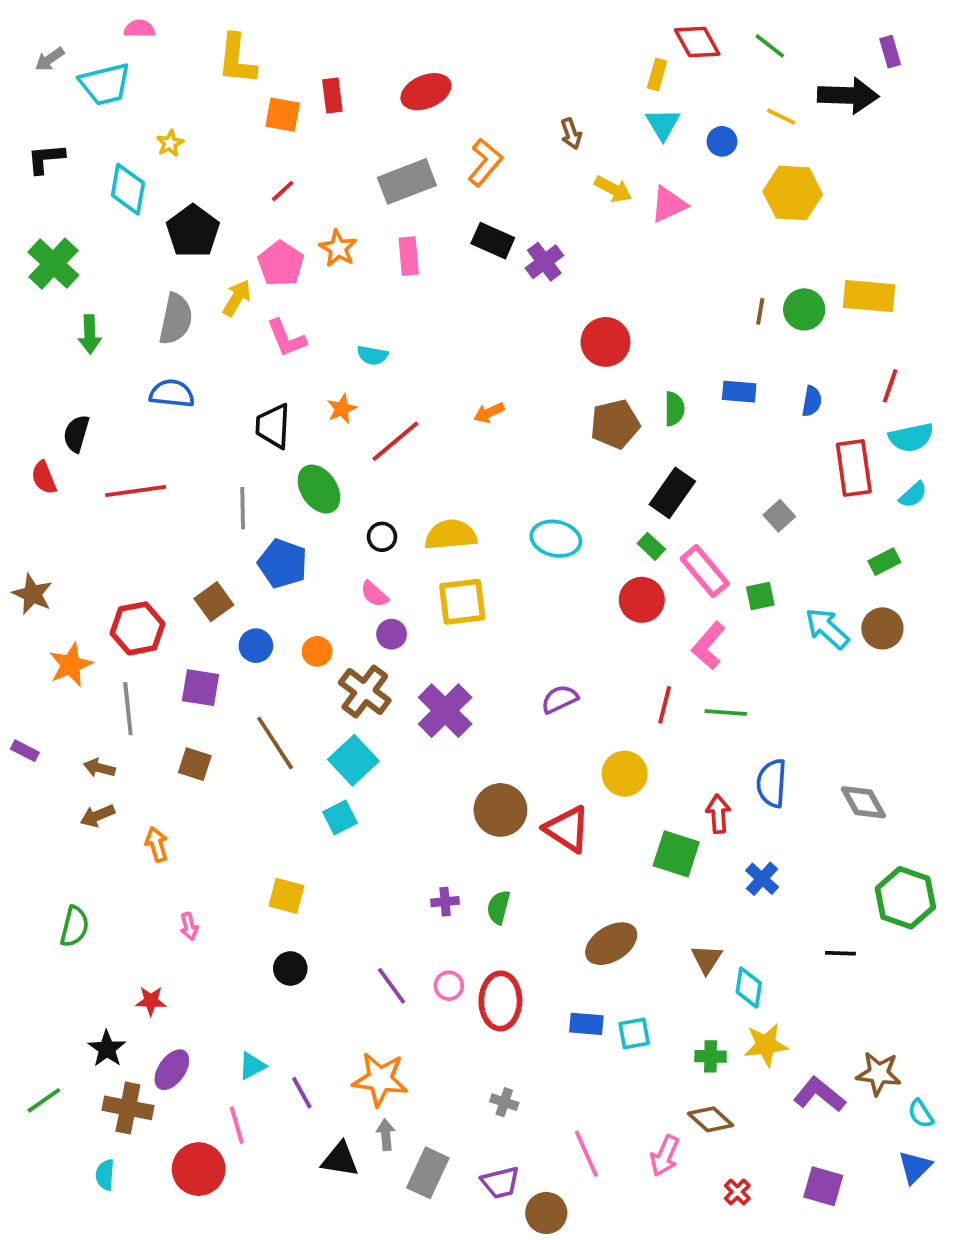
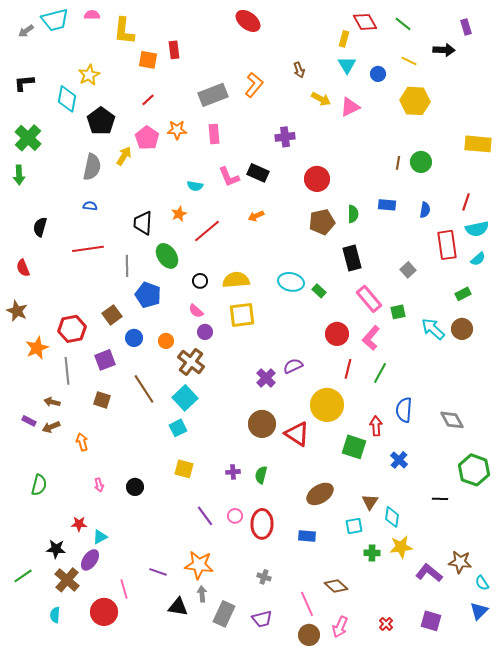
pink semicircle: (139, 29) -> (92, 15), moved
cyan trapezoid: (105, 84) -> (55, 20), moved
red ellipse: (426, 92) -> (248, 21), moved, turned 60
black arrow: (848, 96) -> (444, 50), size x0.7
yellow star: (170, 143) -> (89, 75), size x1.5
black rectangle: (493, 241) -> (258, 173), moved
orange star: (338, 248) -> (177, 130), turned -30
purple cross: (544, 262) -> (285, 137), turned 30
yellow rectangle: (869, 296) -> (478, 144), moved
green arrow: (90, 334) -> (19, 175), moved
pink L-shape: (286, 338) -> (229, 177), moved
blue semicircle: (172, 394) -> (90, 206), size x0.6
red semicircle: (44, 478) -> (23, 268), moved
red line: (136, 491) -> (88, 249), moved
black rectangle: (672, 493) -> (352, 258), turned -50
green rectangle: (651, 546) -> (319, 291), moved
red circle: (642, 600) -> (337, 334), moved
purple square: (201, 688) -> (105, 360), turned -30
purple cross: (445, 711) -> (266, 378), moved, size x0.7
green line: (726, 713) -> (380, 373), turned -65
purple rectangle: (25, 751) -> (29, 421), moved
yellow circle: (625, 774) -> (327, 405), size x1.4
yellow square: (286, 896) -> (184, 469), moved
black circle: (290, 968) -> (135, 487), moved
cyan square: (634, 1033) -> (354, 526), moved
black star: (107, 1049) -> (56, 549), turned -30
cyan triangle: (252, 1066) -> (100, 537), moved
purple line: (302, 1093) -> (158, 572), turned -42
brown cross: (128, 1108) -> (67, 580), turned 30
brown diamond: (711, 1119) -> (336, 586), moved
pink arrow: (665, 1156) -> (340, 627), moved
brown circle: (546, 1213) -> (309, 635), moved

